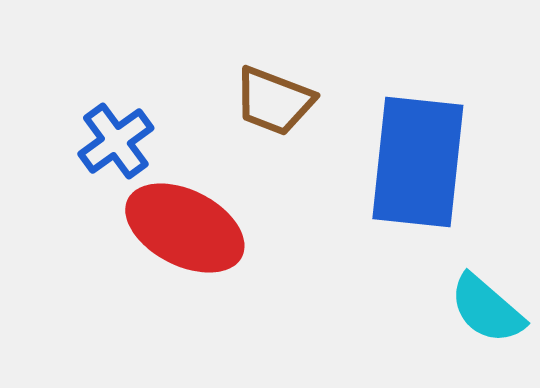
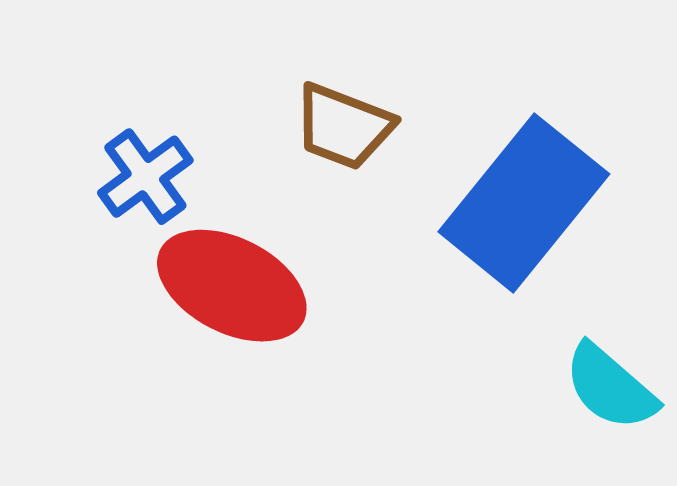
blue rectangle: (418, 162) -> (524, 203), turned 33

